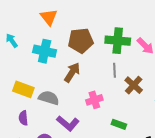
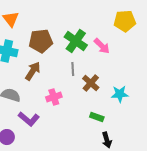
green cross: (118, 41) -> (76, 41), turned 30
green rectangle: (119, 124) -> (97, 117), moved

